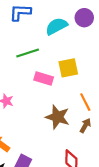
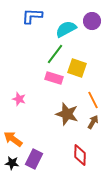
green line: (28, 53) -> (55, 54), moved, turned -35
yellow square: (68, 68) -> (77, 68), turned 30

